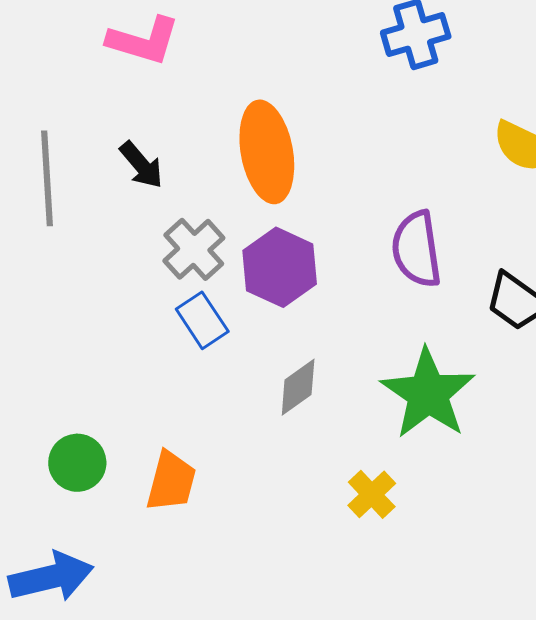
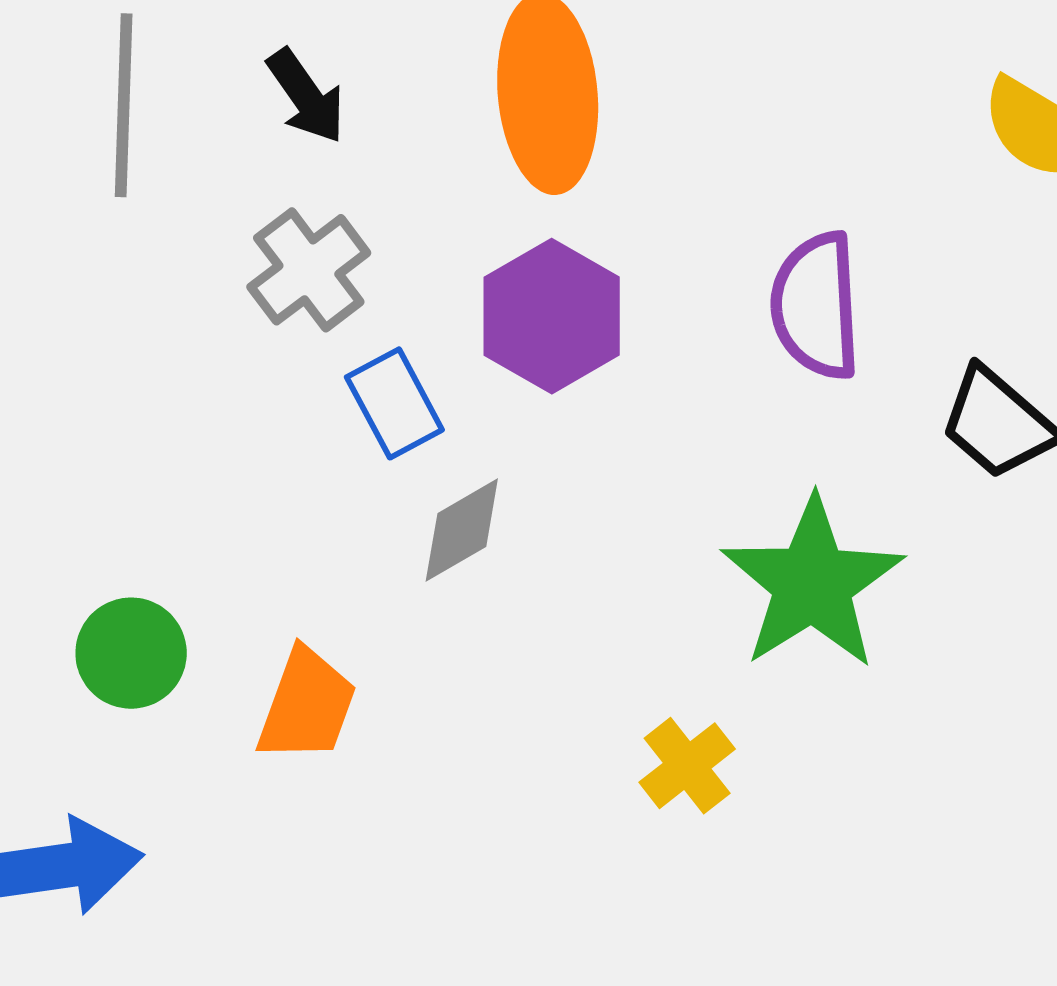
gray cross: (194, 249) -> (309, 270), moved
gray diamond: (298, 387) -> (462, 530), moved

